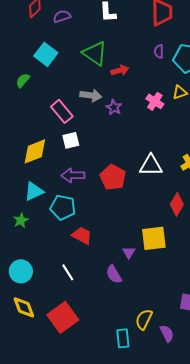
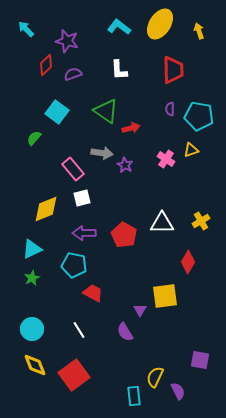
cyan triangle: (34, 191) -> (32, 249), moved

